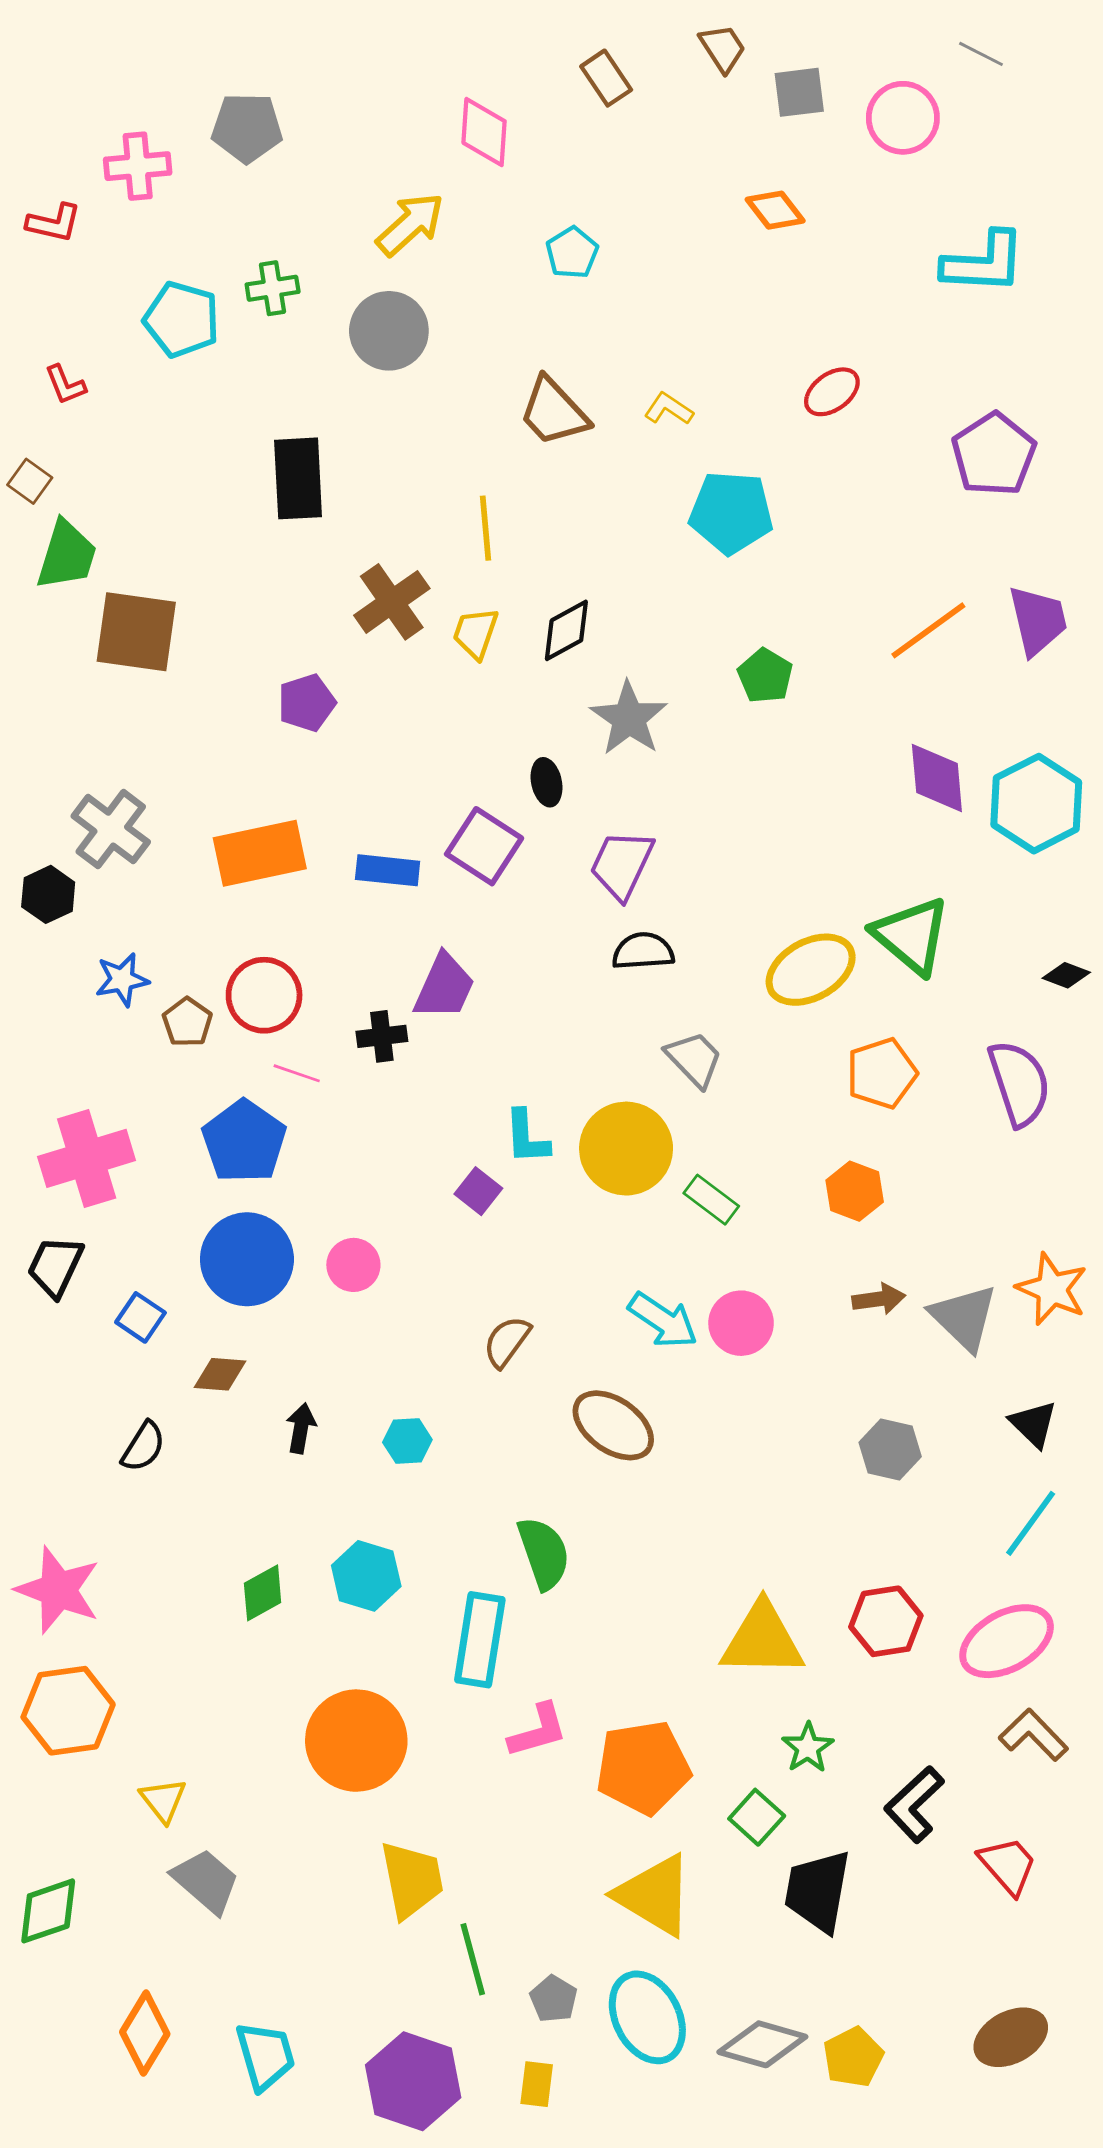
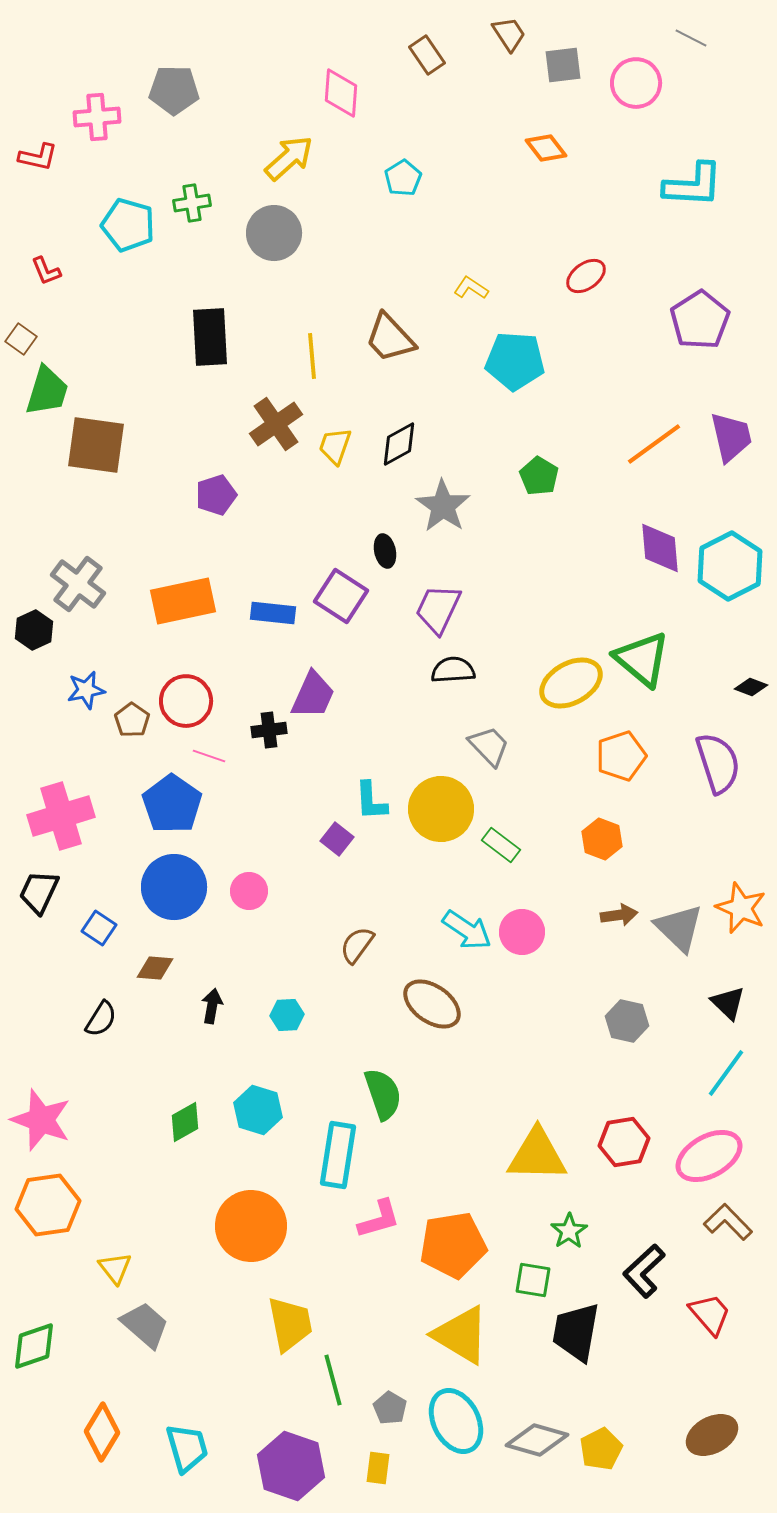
brown trapezoid: (554, 412) -> (390, 338), moved
yellow line: (485, 528) -> (312, 356), moved
green square: (757, 1817) -> (533, 1280), turned -33

